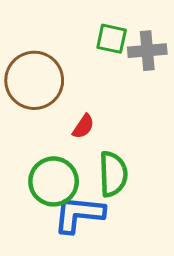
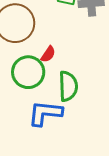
green circle: (54, 181) -> (28, 72), moved

